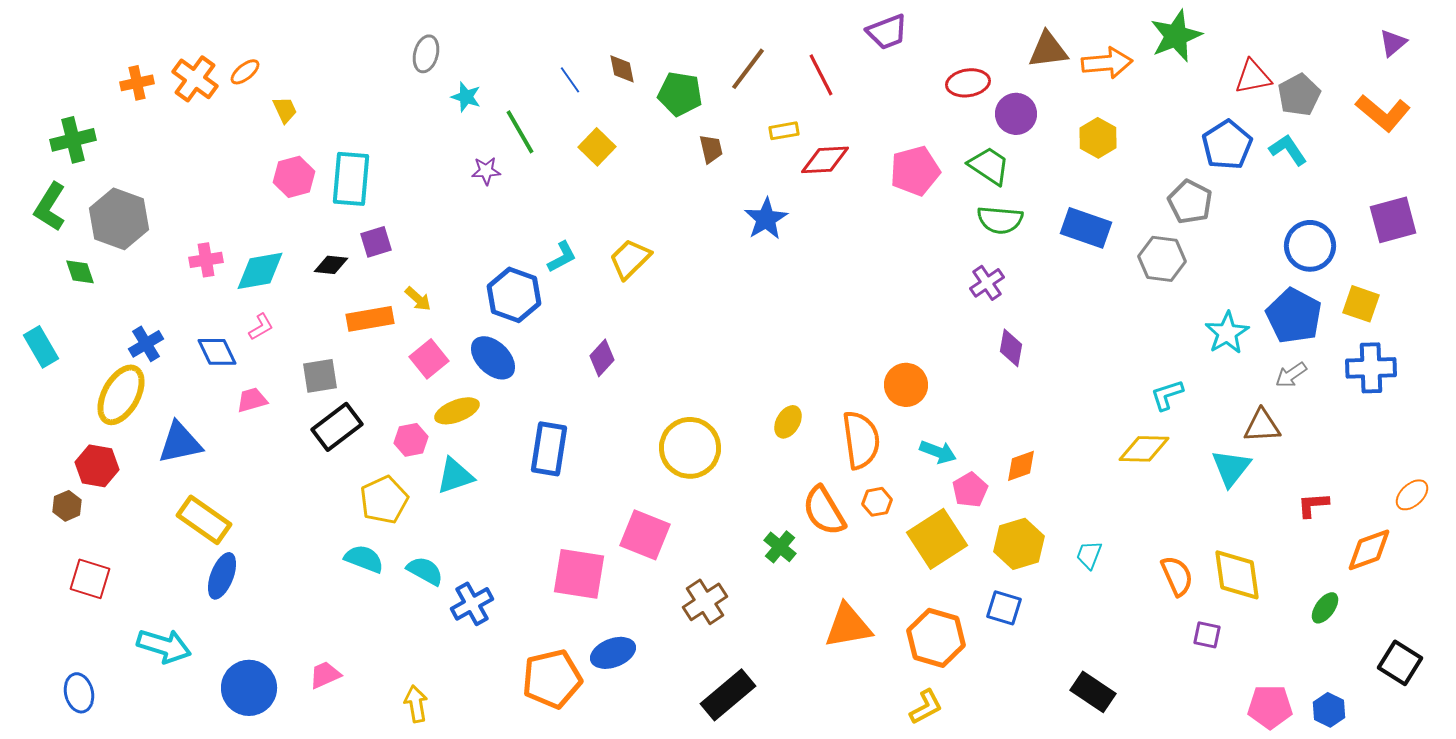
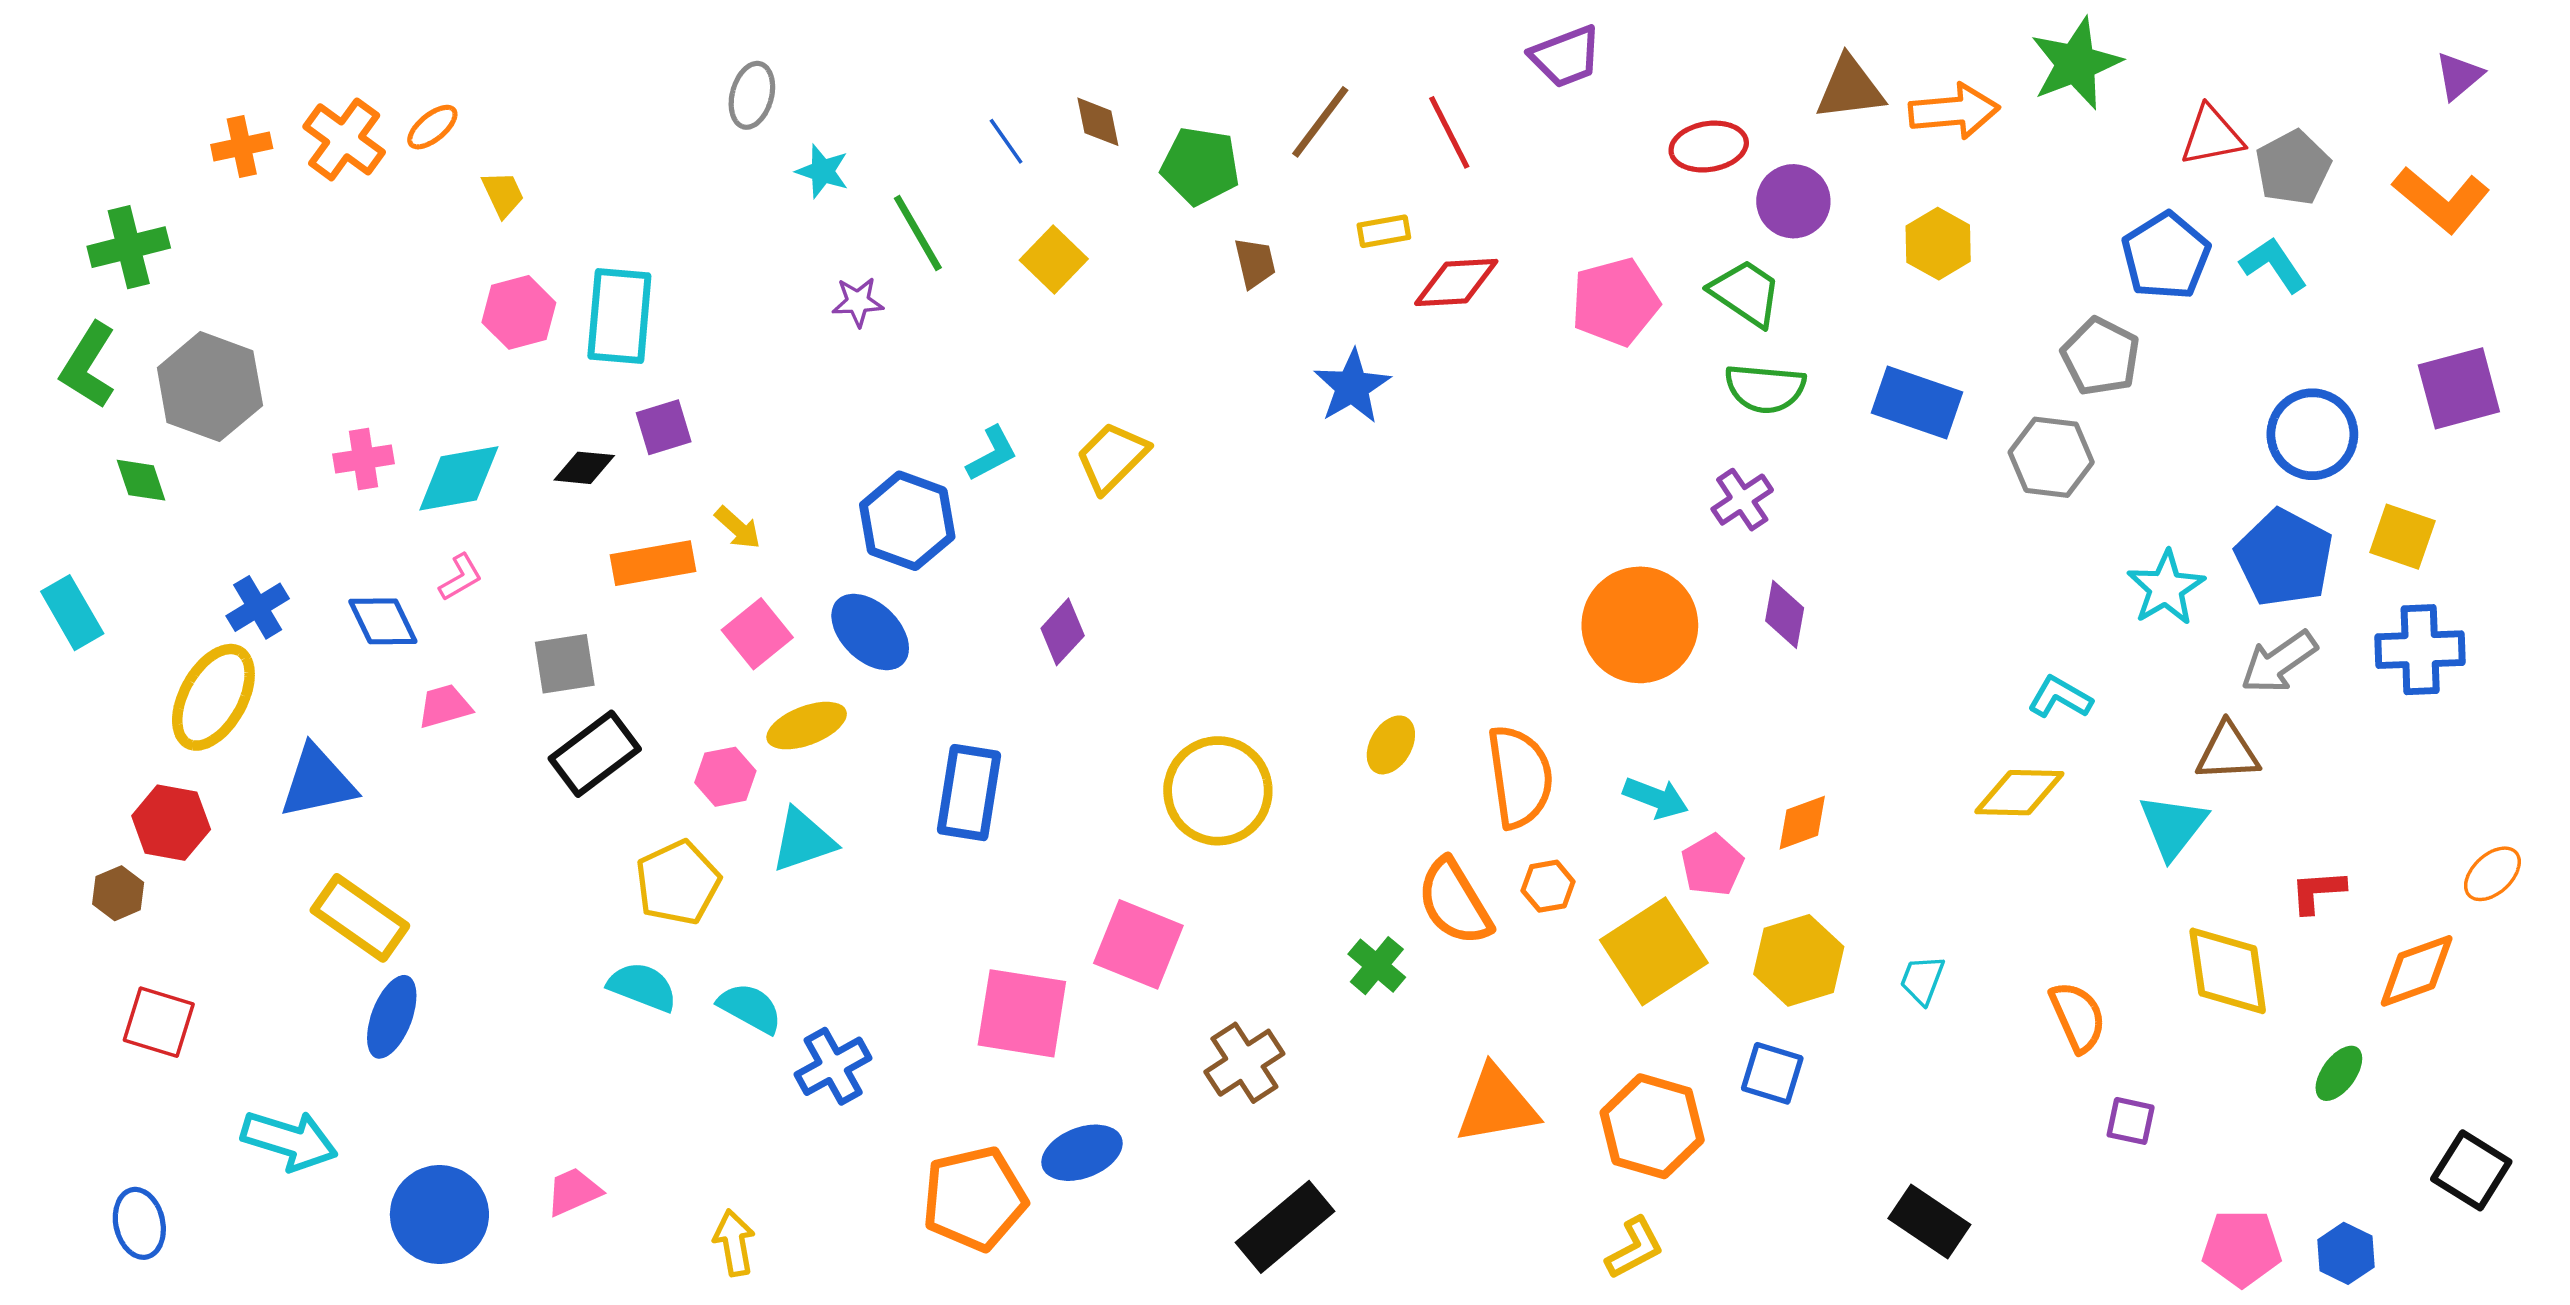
gray arrow: (1291, 375) -> (2279, 662), size x1.4
orange circle: (906, 385) -> (1640, 625), moved, size x1.5
cyan L-shape: (1167, 395) -> (2060, 697), turned 48
yellow diamond: (1237, 575) -> (2228, 971), moved

